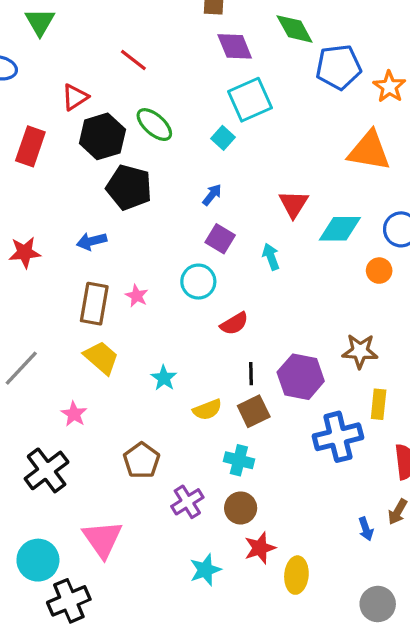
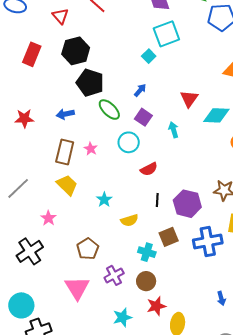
red triangle: (75, 97) -> (60, 16), moved, turned -42
green ellipse: (154, 125) -> (109, 110), moved
brown square: (254, 411) -> (169, 237), moved
pink triangle: (102, 539) -> (77, 288), moved

